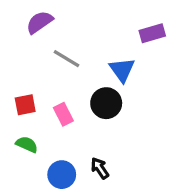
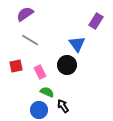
purple rectangle: (152, 33) -> (96, 21), turned -42
gray line: (66, 59) -> (30, 40), moved
green semicircle: (27, 144) -> (47, 92), moved

